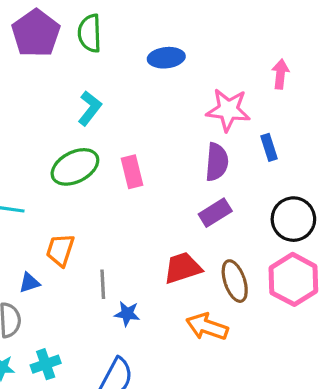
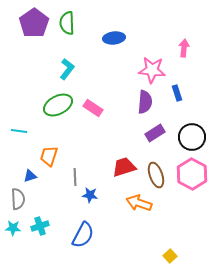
pink rectangle: (132, 172) -> (93, 108), turned -42
purple rectangle: (215, 213) -> (155, 133), moved

